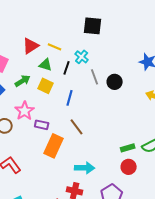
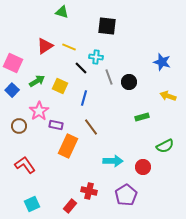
cyan cross: (82, 57) -> (96, 57), turned -32
green triangle: (46, 65) -> (62, 12), moved
black line: (67, 68) -> (81, 68), turned -64
green rectangle: (128, 148) -> (142, 117), moved
cyan arrow: (85, 168) -> (113, 161), moved

